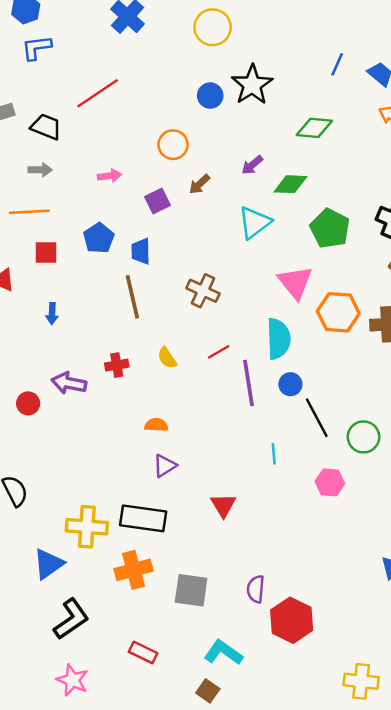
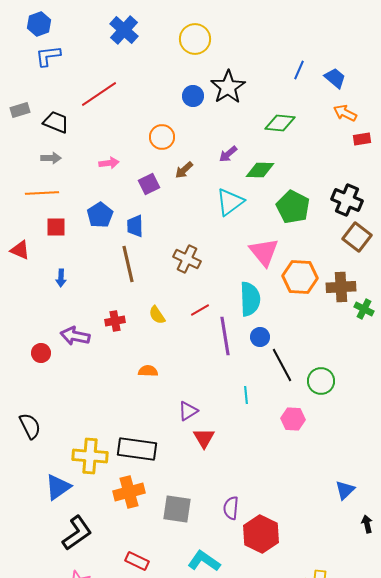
purple triangle: (165, 466) -> (188, 411), moved

